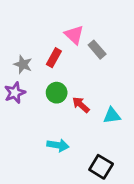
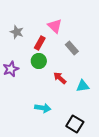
gray rectangle: (97, 50) -> (72, 48), moved
gray star: (23, 64) -> (17, 32), moved
green circle: (57, 93) -> (39, 61), moved

